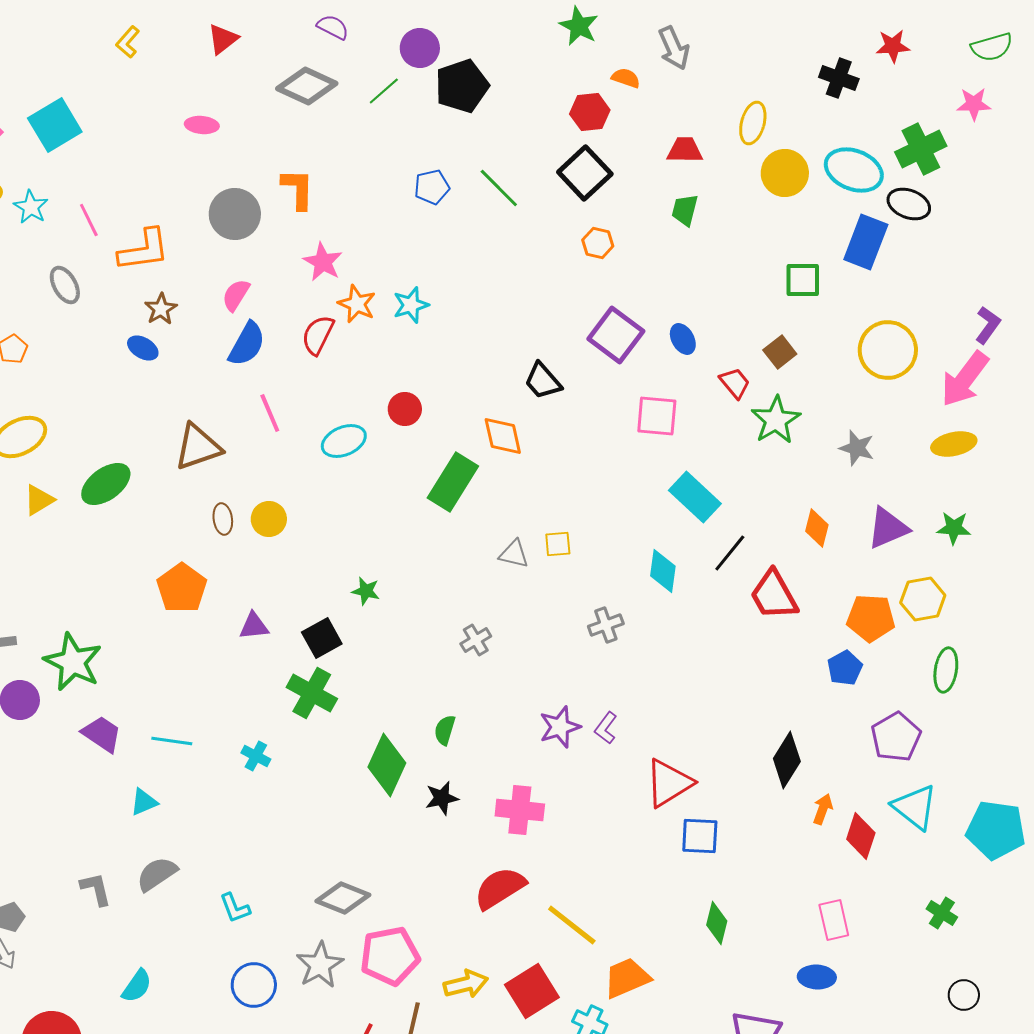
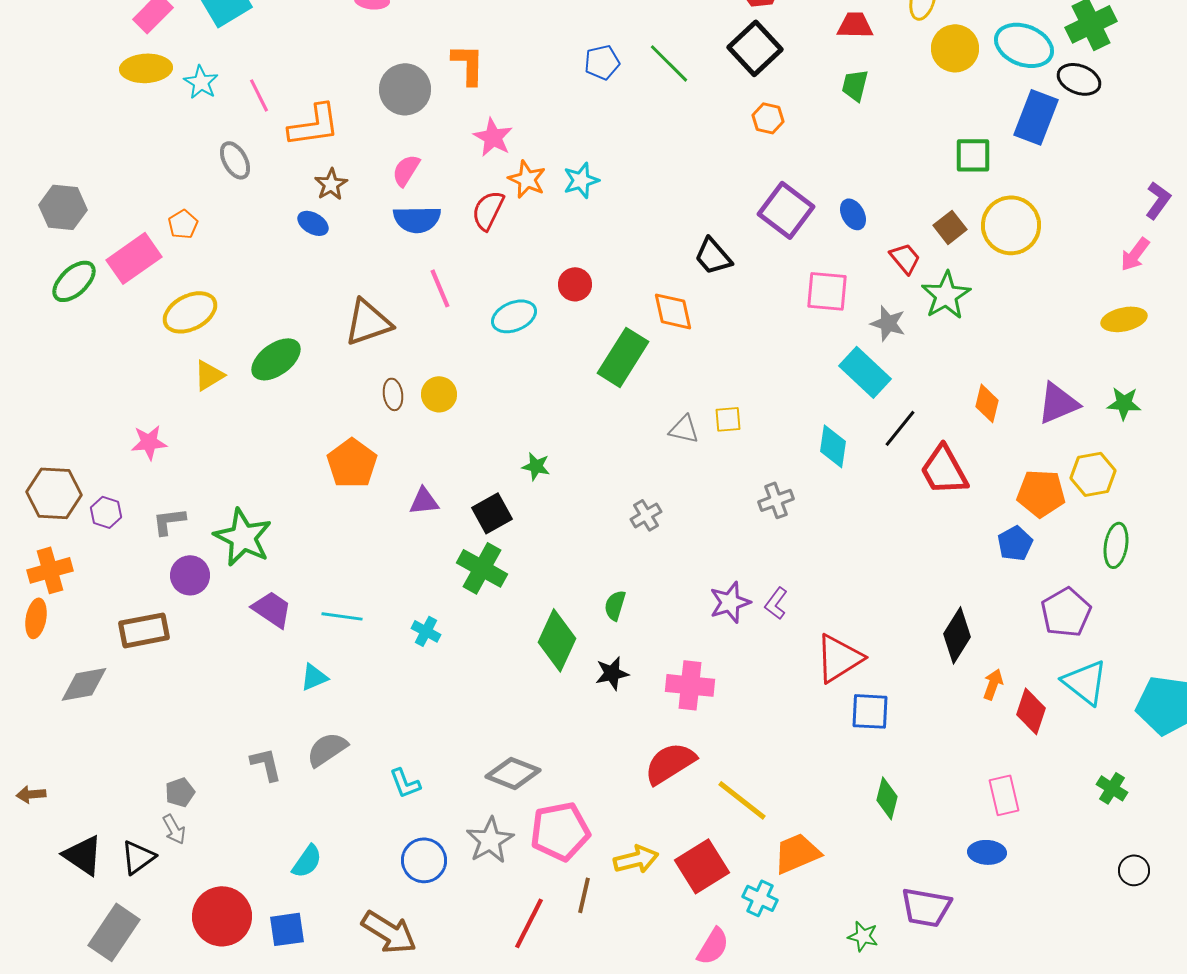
blue semicircle: (247, 344) -> (417, 219), turned 60
yellow circle: (888, 350) -> (1011, 225), moved
pink arrow: (965, 379) -> (1135, 254), size x0.6
gray star: (857, 448) -> (888, 323), moved

